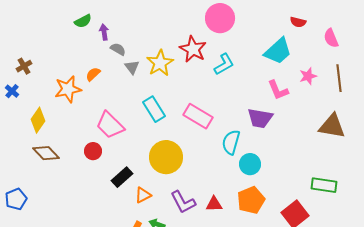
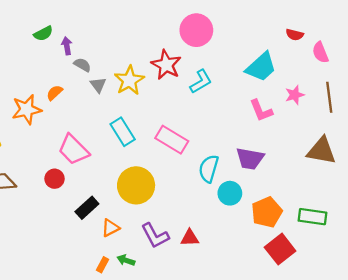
red semicircle: (298, 22) -> (295, 35), moved
purple trapezoid: (260, 118) -> (250, 159), moved
orange pentagon: (251, 200) -> (267, 212), moved

